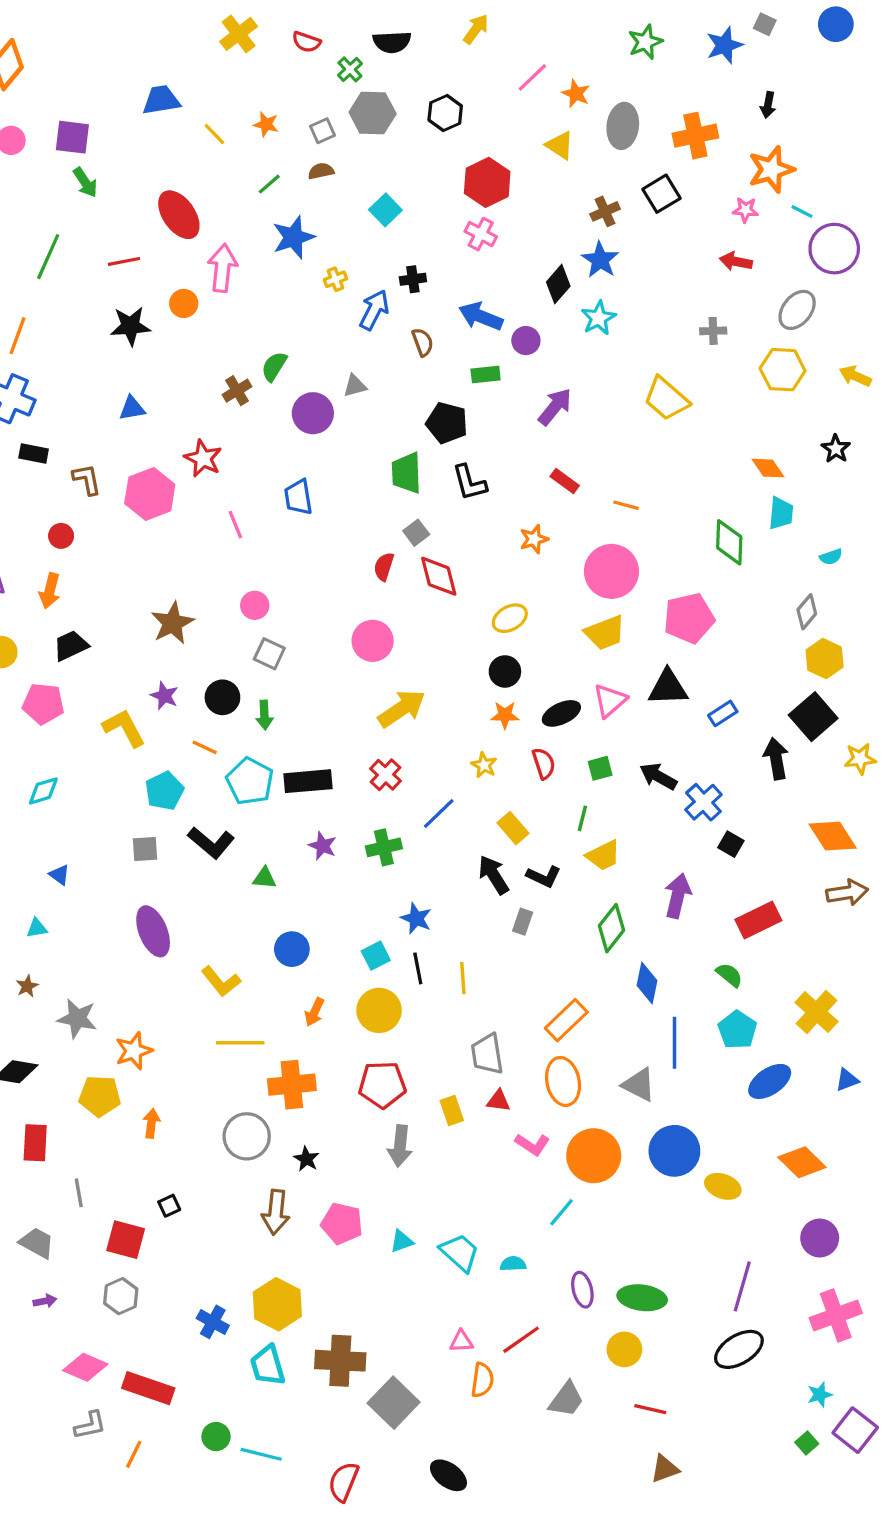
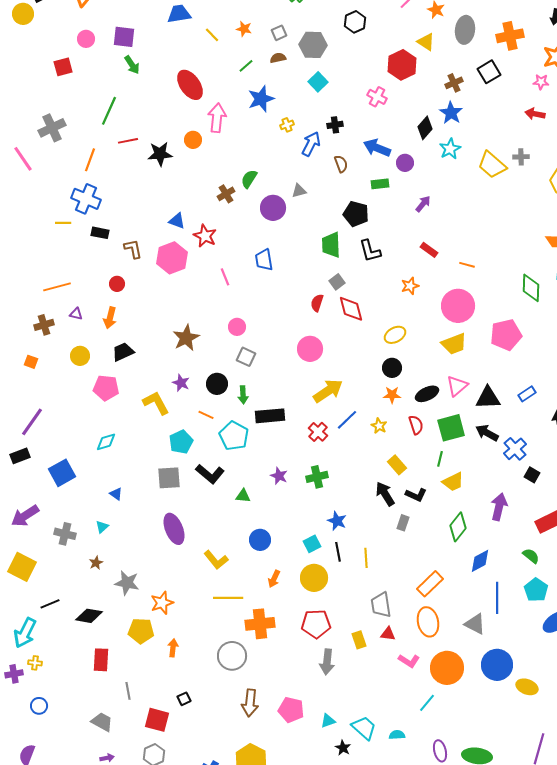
gray hexagon: (373, 113) -> (313, 45), moved
red hexagon: (487, 182) -> (402, 65), moved
red line: (124, 261) -> (128, 141), moved
yellow trapezoid: (666, 399) -> (492, 165), moved
purple arrow: (555, 407) -> (423, 204), size x0.7
blue triangle: (132, 408) -> (177, 221), moved, turned 30
black triangle: (668, 688) -> (488, 398), moved
green square: (600, 768) -> (451, 428), size x1.8
black rectangle: (308, 781) -> (270, 416), moved
blue line: (439, 814) -> (347, 420), moved
gray square: (145, 849) -> (169, 478), size x1.4
cyan triangle: (37, 928) -> (102, 527), turned -32
blue diamond: (647, 983) -> (480, 561), turned 50
black star: (306, 1159) -> (343, 748), moved

